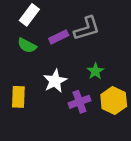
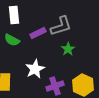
white rectangle: (29, 15) -> (14, 15), turned -42
green star: (95, 71) -> (68, 49), moved

